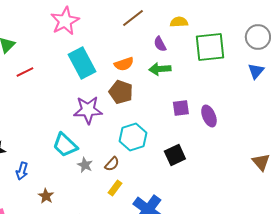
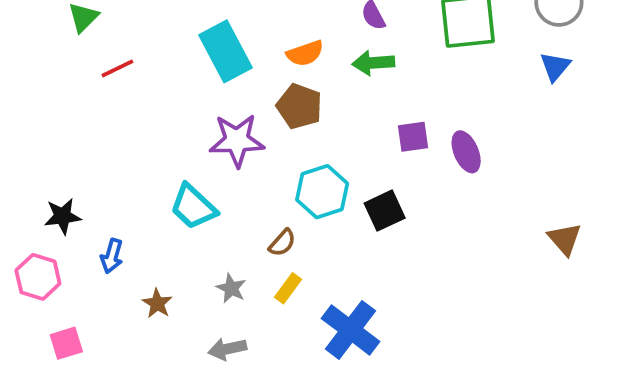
black square: (175, 155) -> (385, 211), moved
gray star: (85, 165) -> (231, 288), moved

